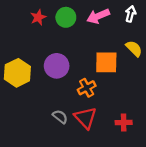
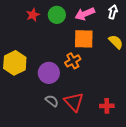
orange square: (106, 62) -> (84, 39), moved
purple circle: (57, 66) -> (49, 73), moved
orange cross: (87, 88) -> (73, 61), moved

